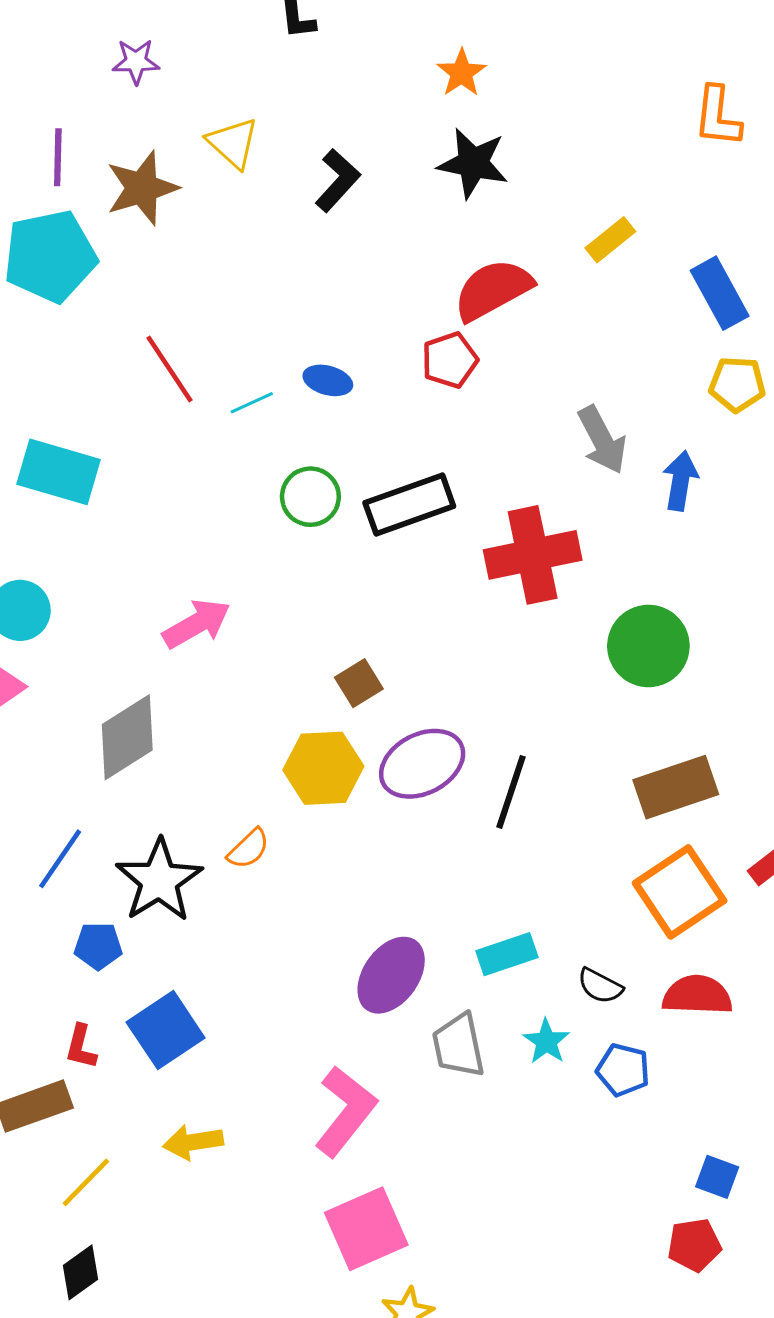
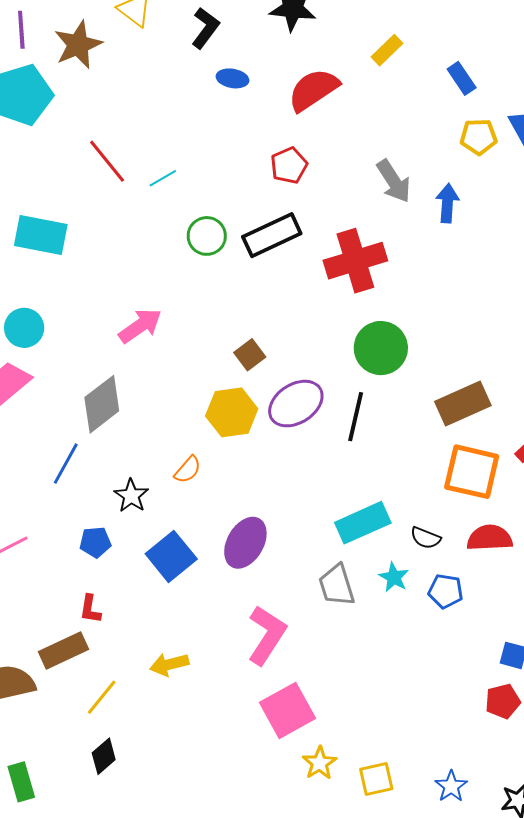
blue rectangle: (720, 293) -> (462, 78), size x0.7
red pentagon: (450, 360) -> (289, 165), moved
blue ellipse: (328, 380) -> (233, 78), moved
green circle: (648, 646) -> (381, 348), moved
blue line: (60, 859) -> (66, 464), moved
black star: (159, 880) -> (131, 496), size x0.6
orange square: (680, 892) -> (472, 472), turned -38
cyan rectangle: (507, 954) -> (363, 523), size x1.4
purple ellipse: (391, 975) -> (245, 543), moved
blue square: (166, 1030) -> (171, 556), moved

